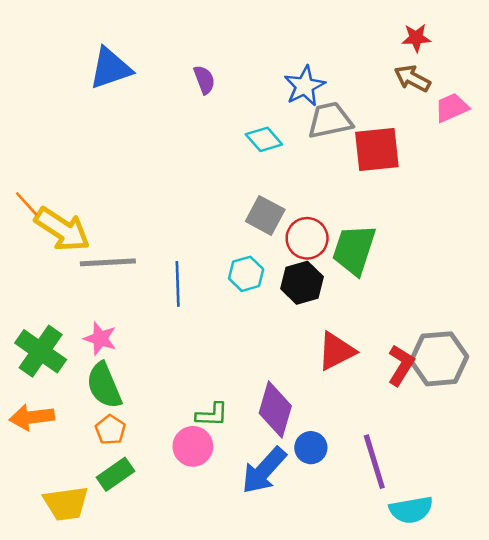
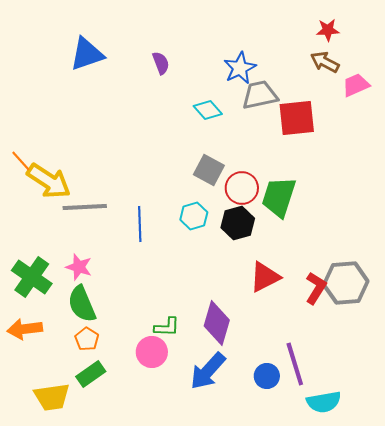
blue circle: (311, 448) -> (267, 376), moved

